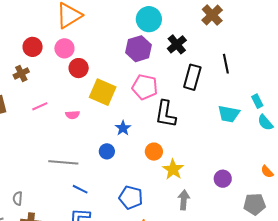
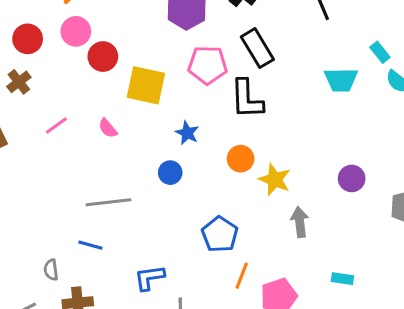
black rectangle: (192, 77) -> (257, 48), moved, turned -35
pink semicircle: (72, 115) -> (108, 128), turned 64
blue line: (80, 189) -> (90, 245), moved
blue pentagon: (131, 198) -> (220, 234), turned 30

